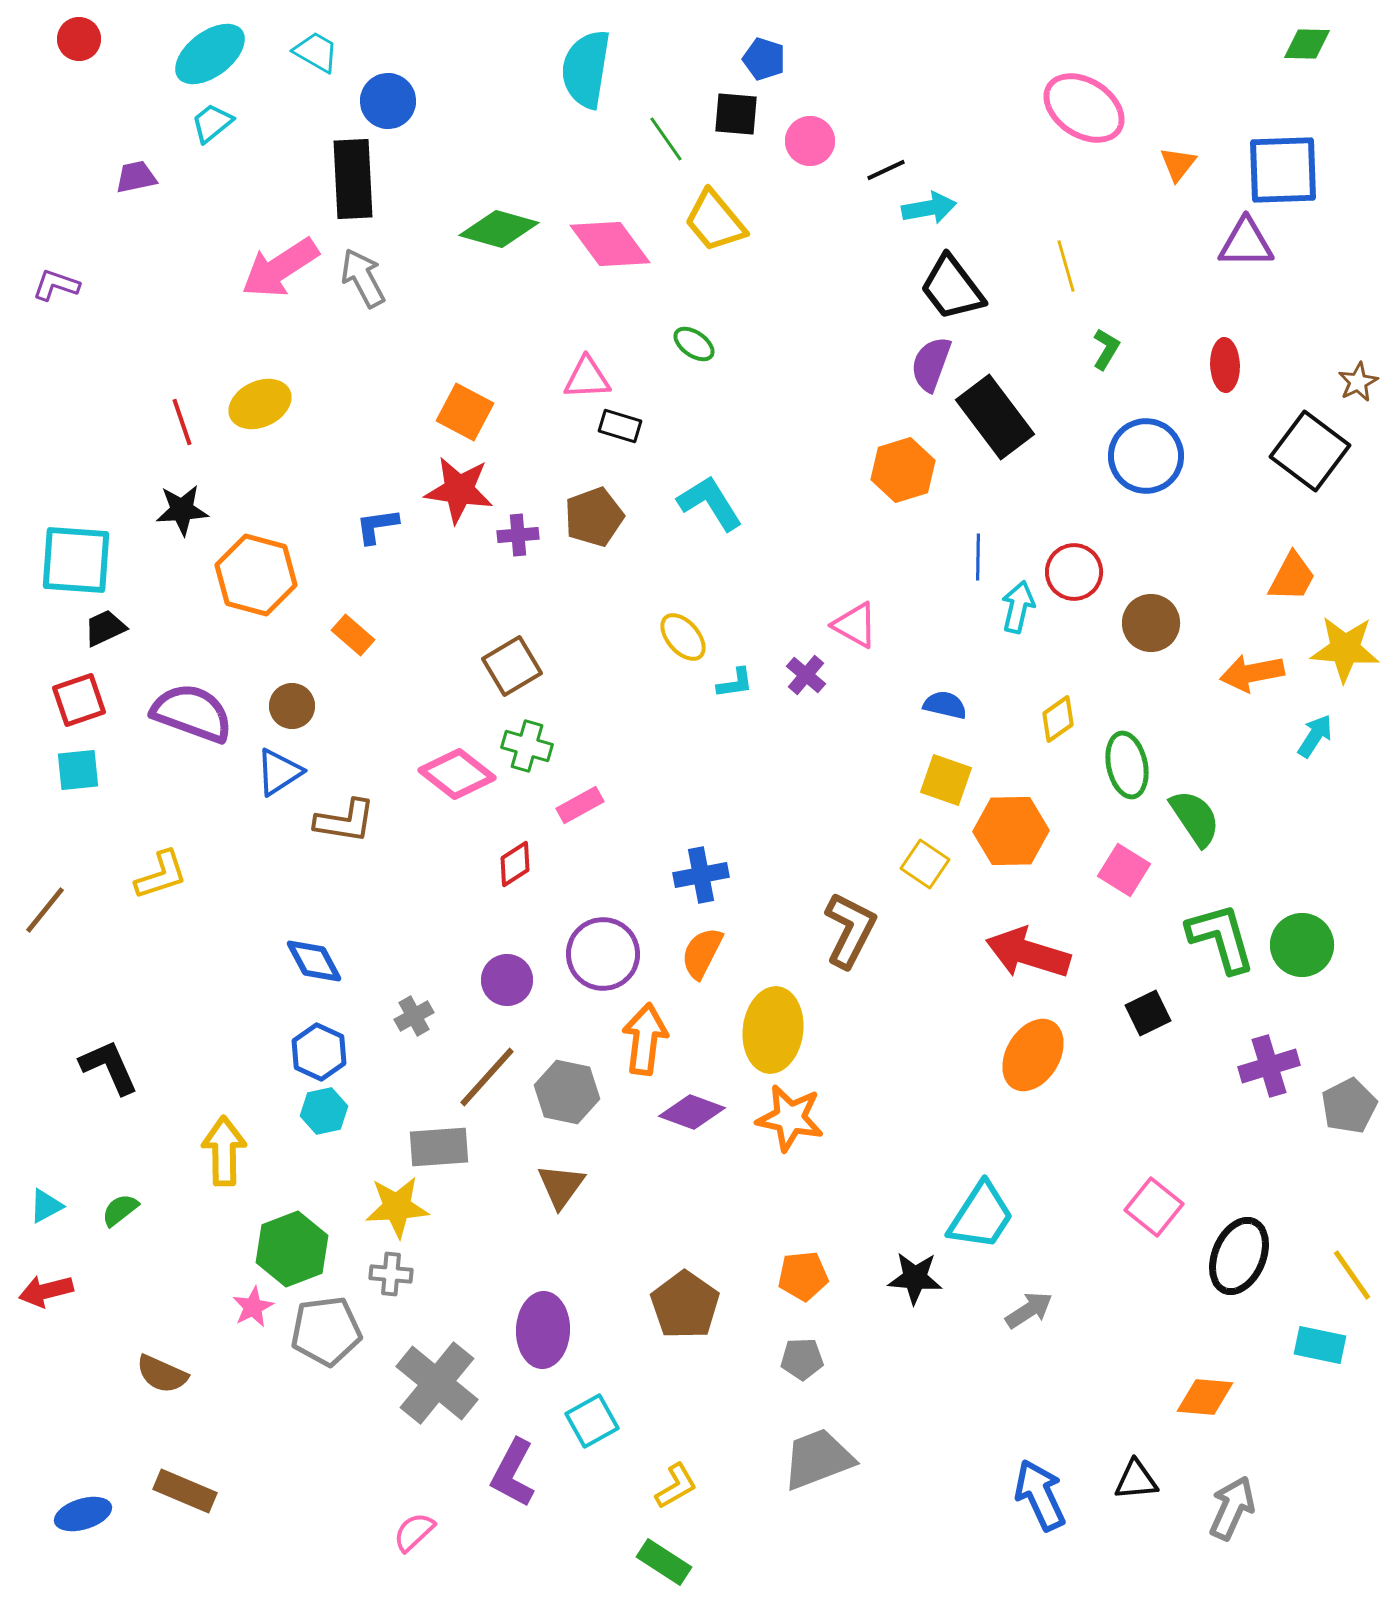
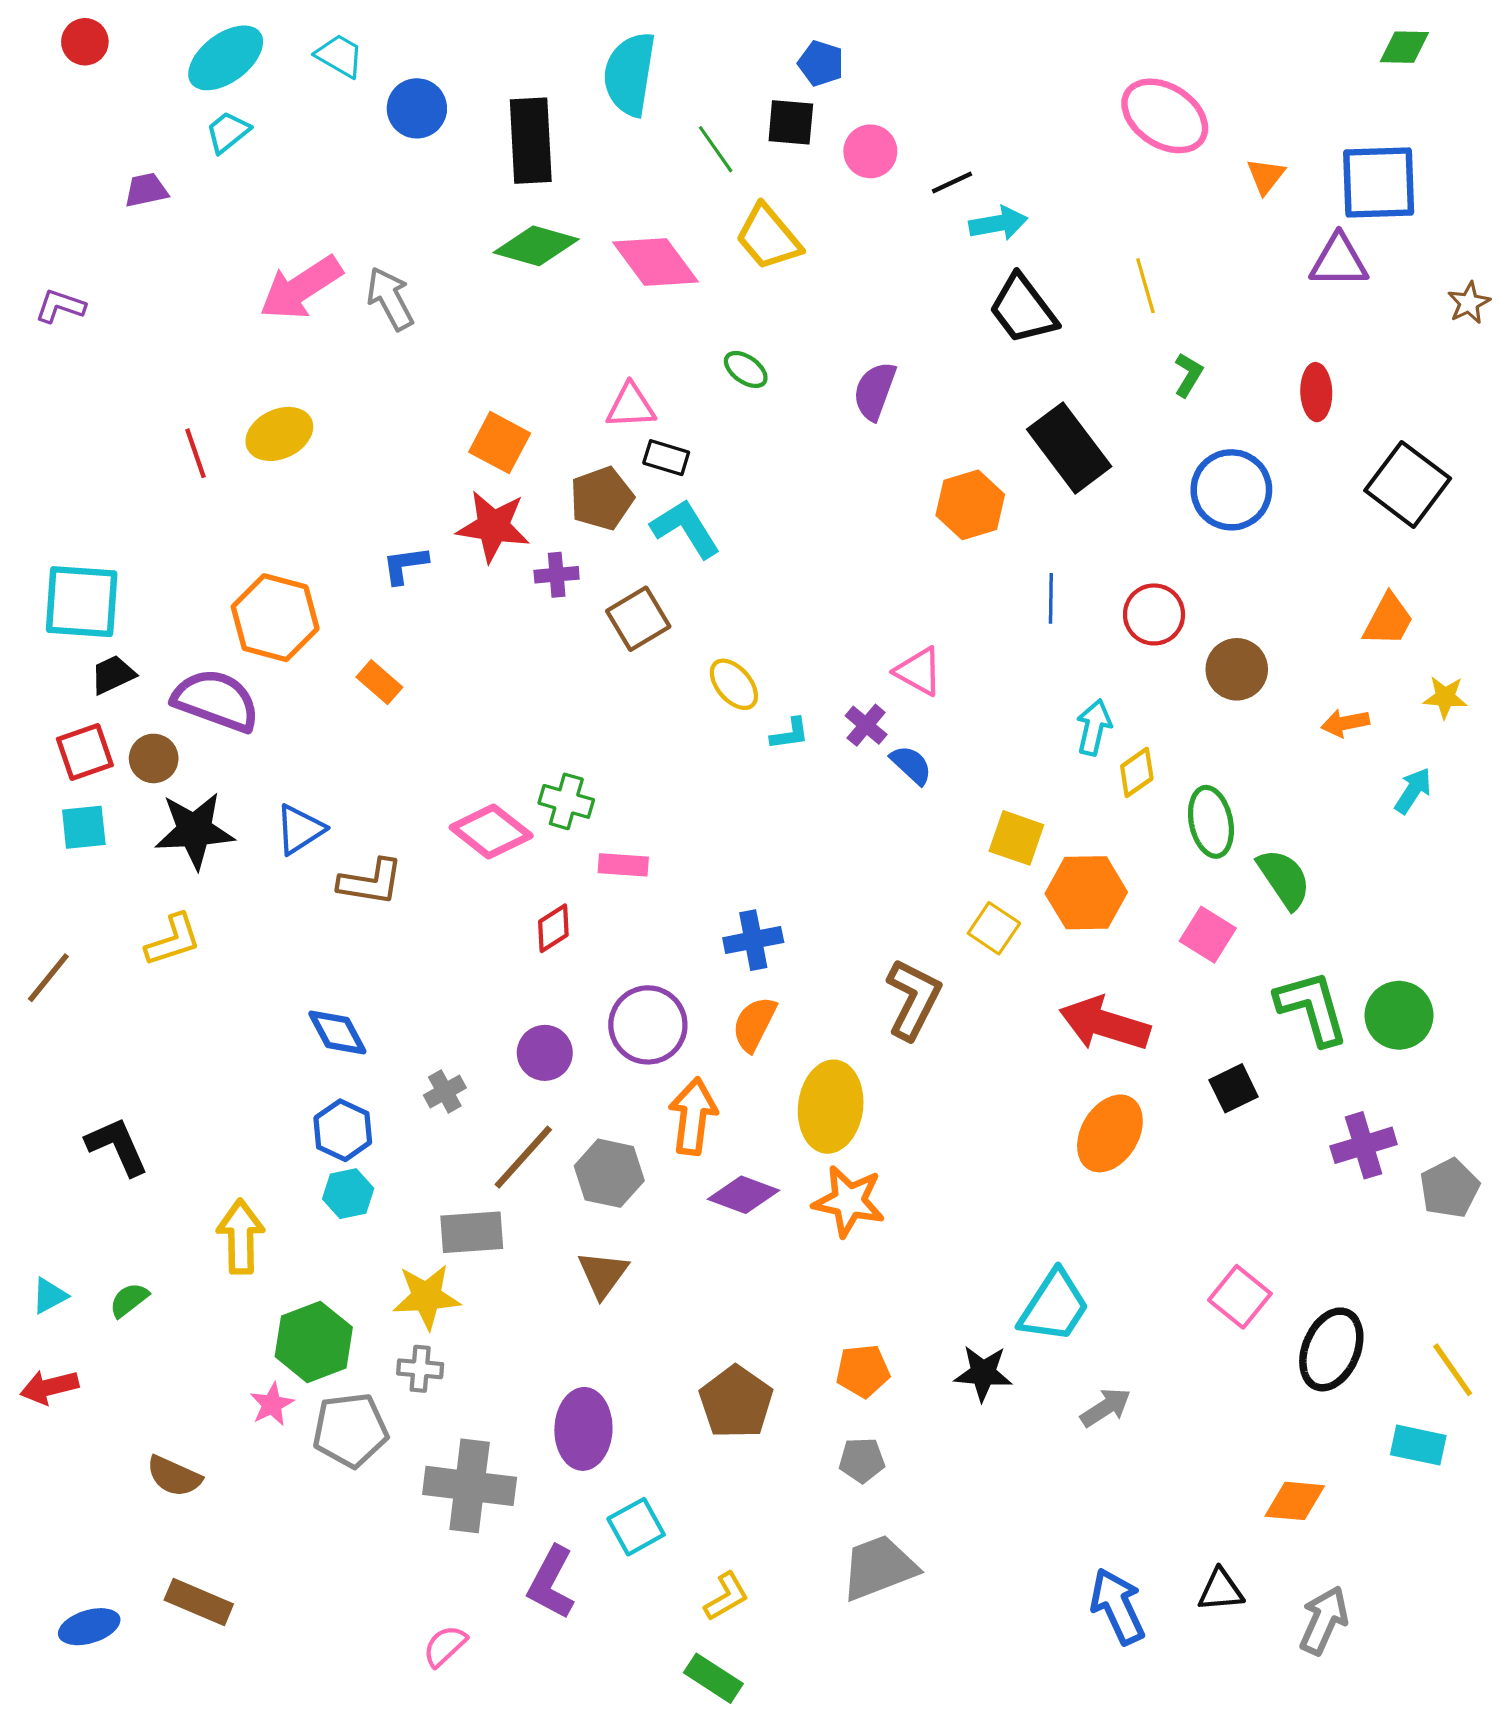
black rectangle: (353, 179) -> (531, 141), moved
purple semicircle: (931, 364) -> (875, 391), moved
brown star: (1358, 382) -> (1469, 303), moved
cyan L-shape: (710, 503) -> (686, 529), moved
black star: (182, 510) -> (194, 830), moved, size x1.4
brown pentagon: (594, 517) -> (602, 498), moved
cyan arrow: (1018, 607) -> (1094, 727), moved
yellow star: (1345, 649) -> (1445, 697), size x0.6
brown square: (512, 666) -> (638, 619), moved
orange arrow: (1252, 673) -> (1345, 723), size x0.7
blue semicircle: (945, 705) -> (911, 765), moved, turned 30
brown circle: (292, 706) -> (154, 758), moved
purple semicircle: (192, 713) -> (216, 700), moved
pink rectangle: (580, 805) -> (623, 865), turned 33
gray cross: (437, 1383) -> (470, 1486), turned -32

